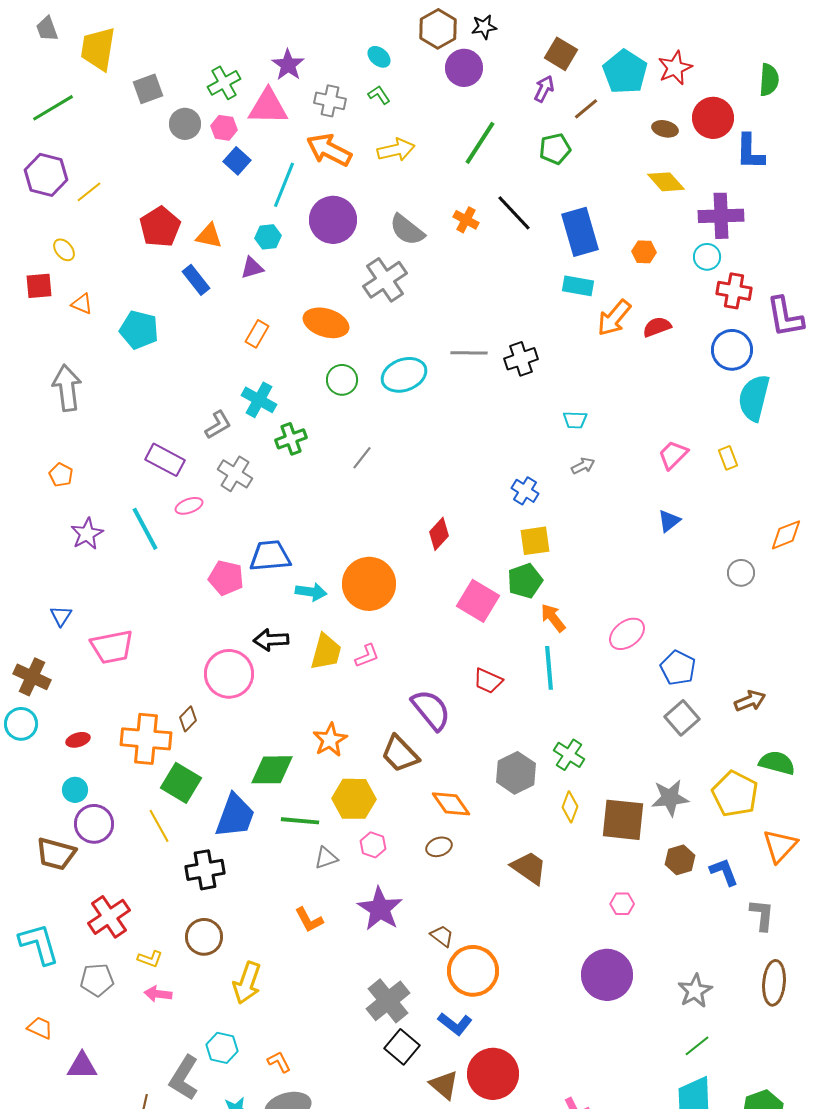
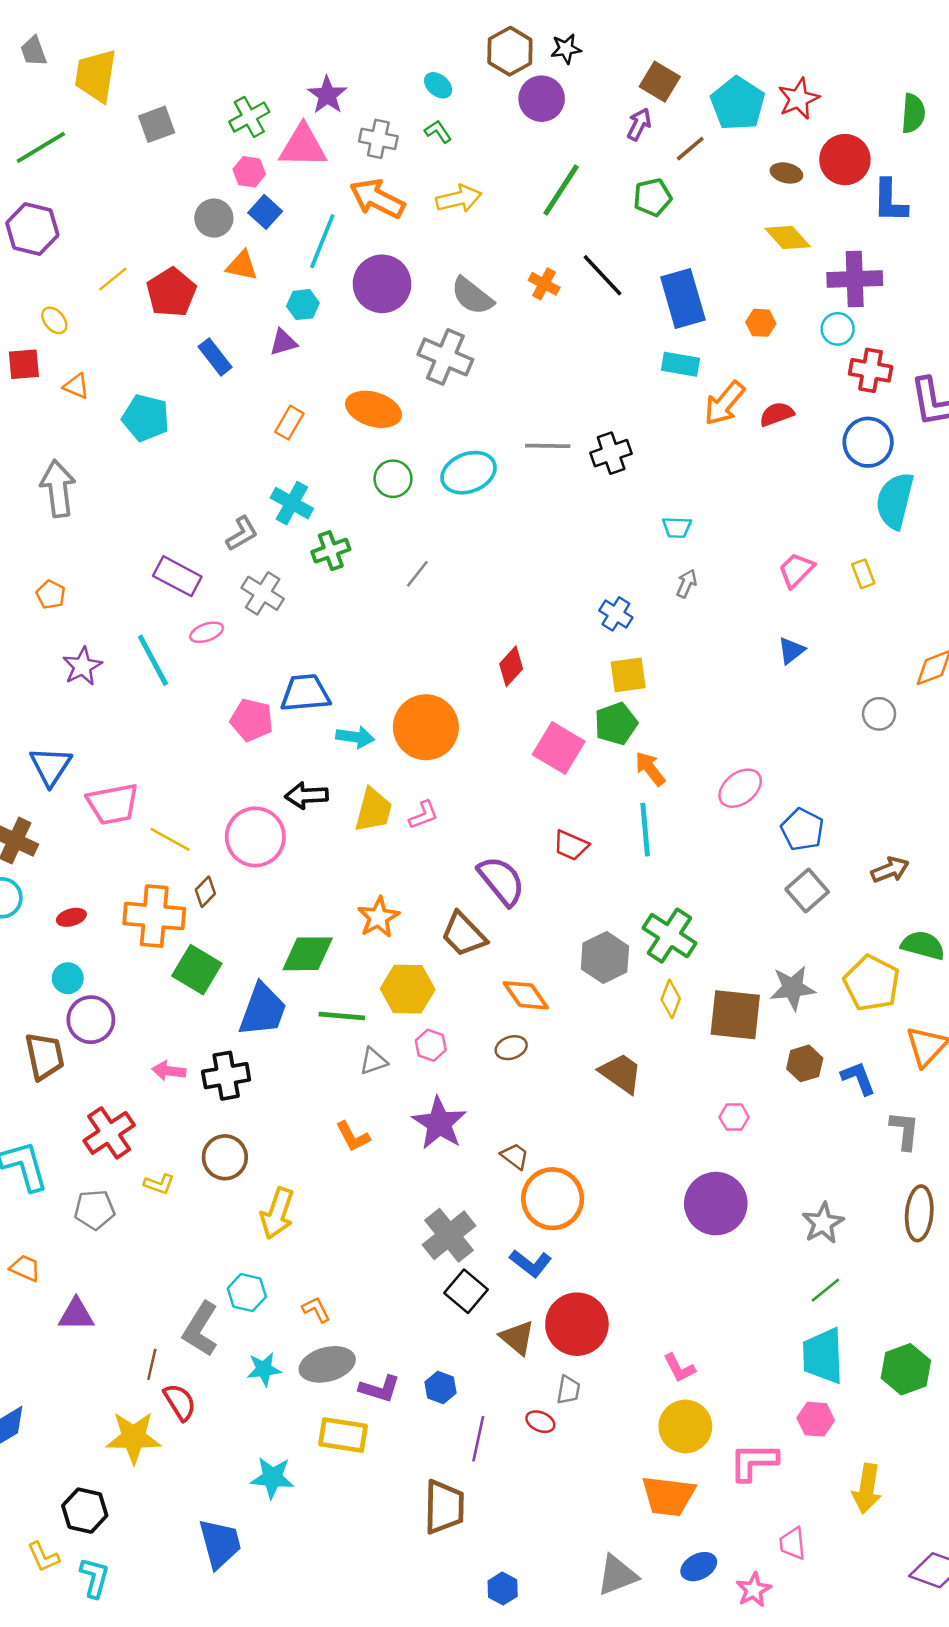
gray circle: (185, 124) -> (214, 218), moved
yellow line: (89, 192) -> (113, 279), moved
orange triangle: (209, 236) -> (242, 266), moved
gray cross: (385, 280) -> (445, 357), turned -33
gray arrow: (583, 466) -> (687, 584), turned -40
blue triangle: (61, 616) -> (51, 766), size x1.6
green cross: (569, 755) -> (670, 936), size x1.4
yellow line: (159, 826) -> (170, 839), moved, turned -32
brown trapezoid: (56, 854) -> (45, 1056), turned -117
pink arrow: (158, 994) -> (169, 1071), moved

